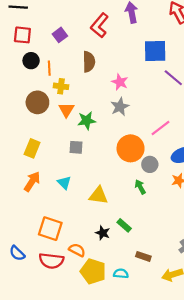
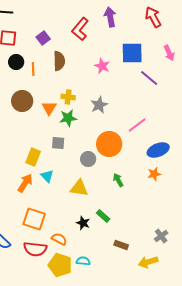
brown semicircle: (89, 62) -> (59, 61), moved
pink star: (120, 82) -> (102, 66), moved
yellow cross: (61, 86) -> (68, 97), moved
yellow rectangle: (32, 148) -> (33, 157), moved
gray circle: (150, 164) -> (88, 159), moved
orange arrow: (32, 182) -> (25, 183), moved
yellow pentagon: (93, 271) -> (60, 265), moved
cyan semicircle: (121, 274) -> (83, 261), moved

